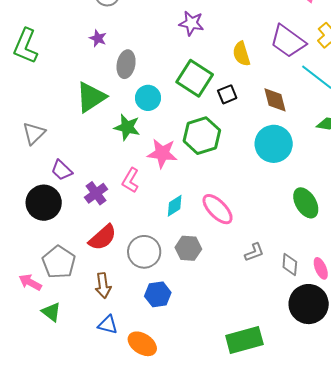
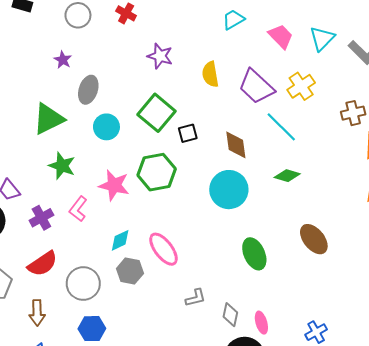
yellow semicircle: (241, 54) -> (210, 74), moved
green star: (127, 127) -> (62, 166), moved
gray hexagon: (188, 248) -> (130, 271), moved

